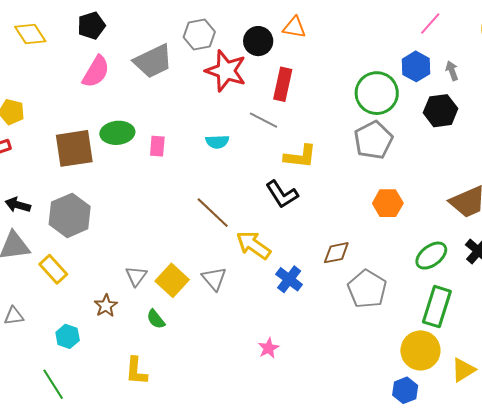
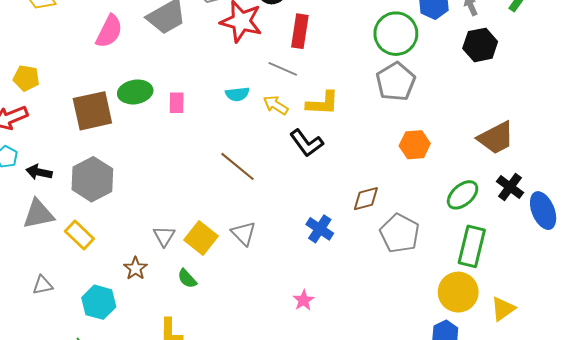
black hexagon: (441, 111) -> (480, 45), moved
yellow arrow: (253, 245) -> (276, 105), moved, size x0.7
cyan hexagon: (68, 336) -> (99, 302), size x1.4

